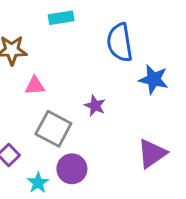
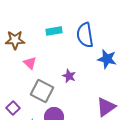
cyan rectangle: (61, 18) -> (54, 31), moved
pink triangle: (35, 86) -> (30, 63), turned 48

